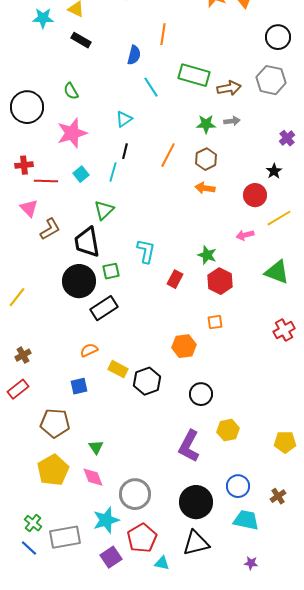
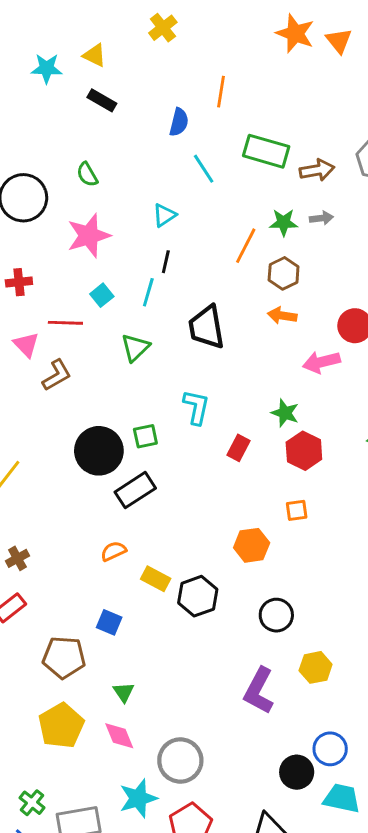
orange line: (168, 155) -> (246, 246), moved
red line: (46, 181) -> (65, 323), moved
pink arrow: (245, 235) -> (321, 362), moved, size x1.4
black trapezoid: (87, 242) -> (207, 327), moved
blue square: (79, 386) -> (109, 622), moved, turned 36
black circle: (196, 502) -> (297, 772), moved, size x0.7

